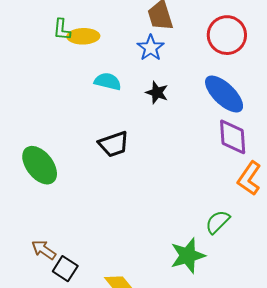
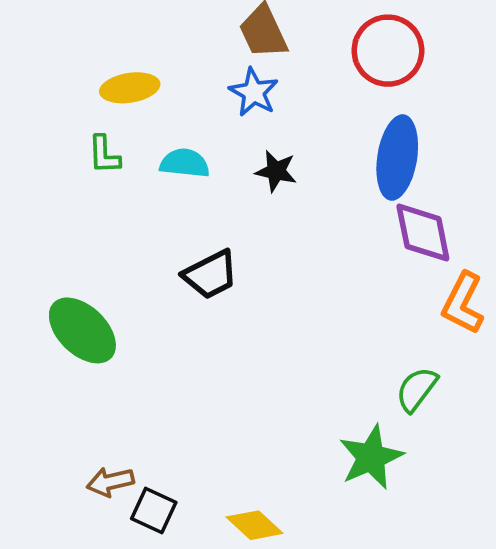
green L-shape: (62, 30) -> (104, 155), moved
blue ellipse: (224, 94) -> (397, 157), turned 63
brown arrow: (44, 250) -> (110, 482), turned -40

